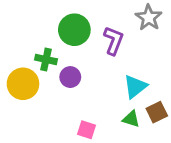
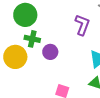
green circle: (74, 30) -> (25, 15), moved

